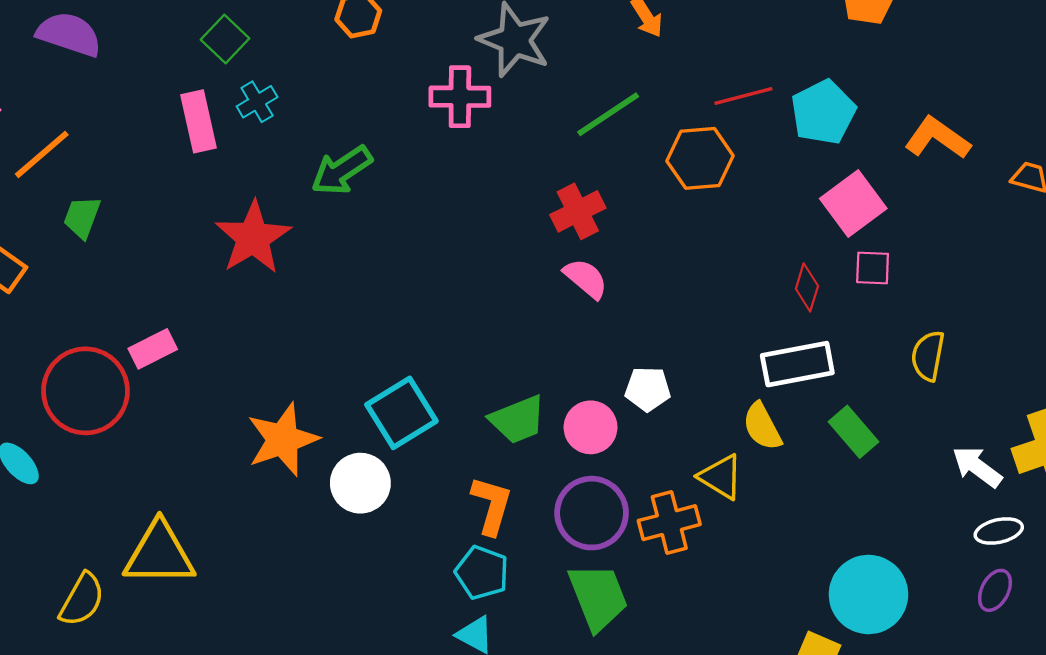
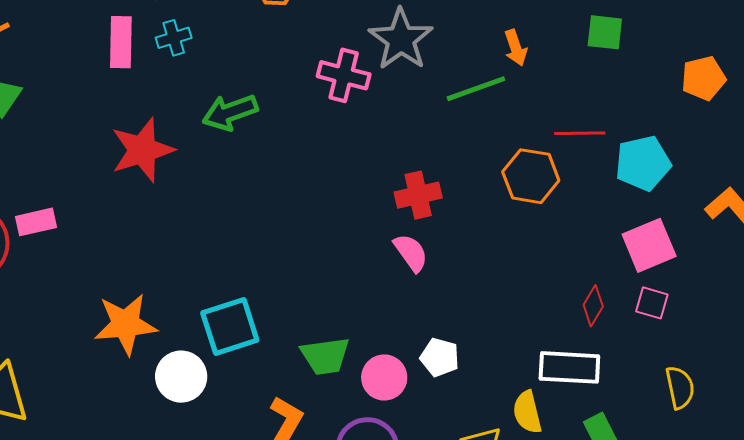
green line: (608, 114) -> (476, 89), moved
yellow semicircle: (928, 356) -> (680, 387), turned 144

